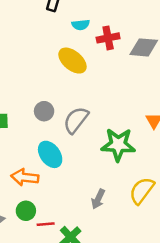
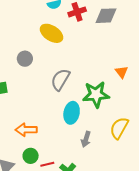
gray circle: (44, 111) -> (25, 59), moved
cyan ellipse: (50, 154) -> (72, 113), moved, turned 55

